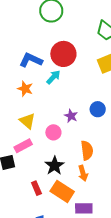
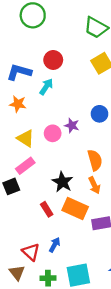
red circle: (63, 54) -> (53, 60), size x0.7
pink circle: (53, 132) -> (53, 133), moved

